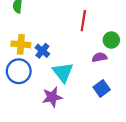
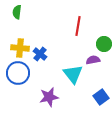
cyan triangle: (63, 72) -> (73, 74), moved
blue square: (102, 88) -> (101, 97), moved

